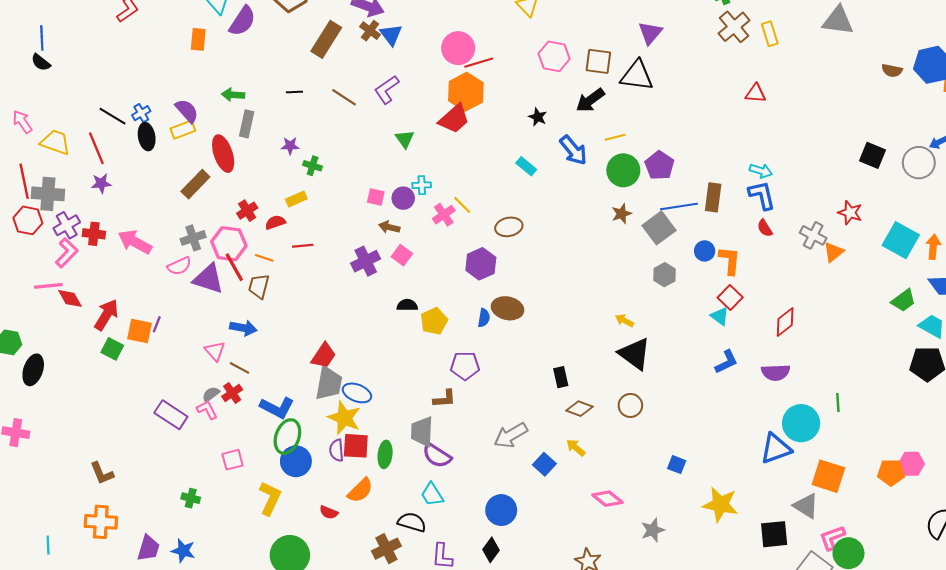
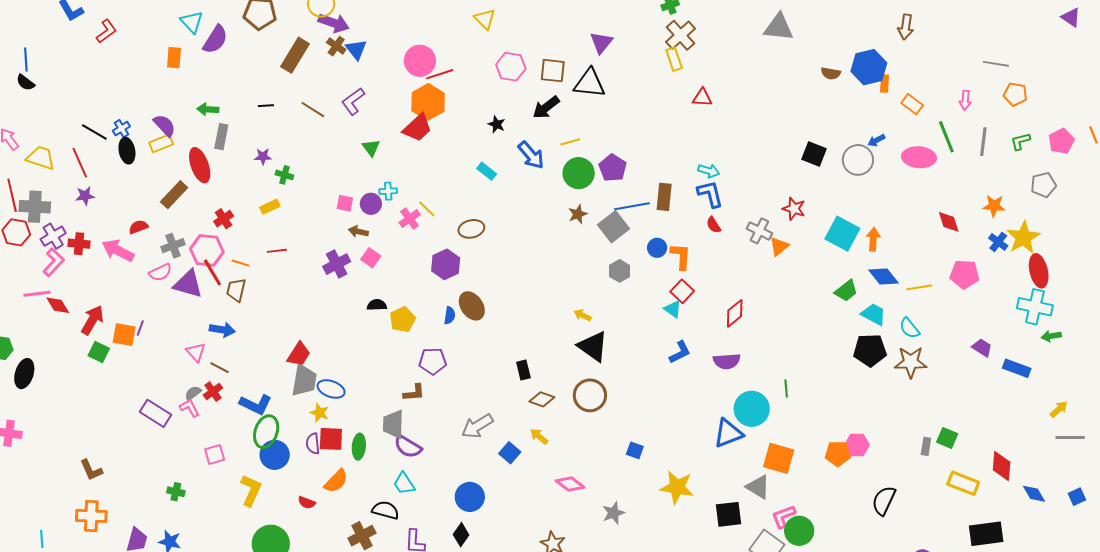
yellow rectangle: (770, 34) -> (674, 59), moved
red semicircle: (275, 222) -> (138, 227), moved
brown ellipse: (508, 308) -> (472, 306), turned 44
brown circle: (630, 405) -> (590, 395), size x1.4
yellow star: (344, 418) -> (320, 413), size x0.6

